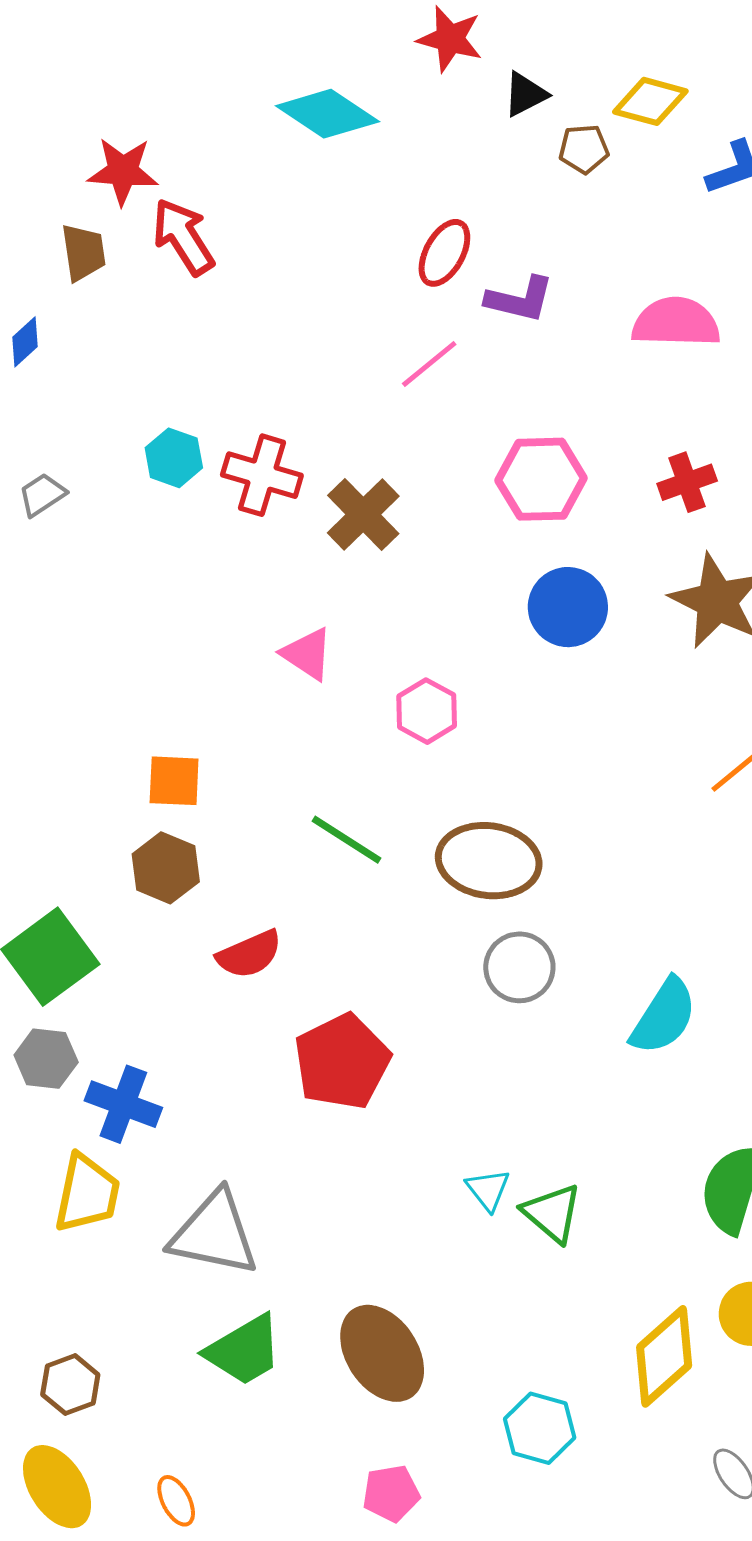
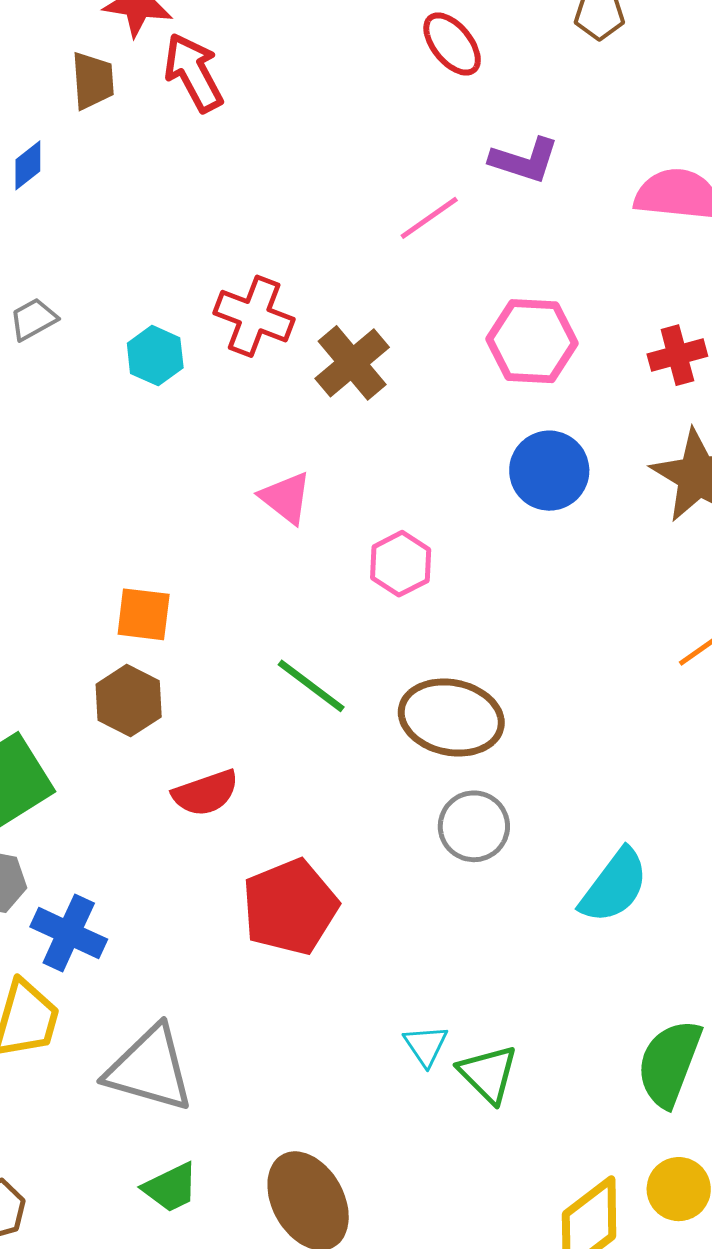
red ellipse: (444, 253) -> (452, 44), moved, turned -72
cyan hexagon: (174, 458) -> (155, 356), moved
green trapezoid: (244, 1350) -> (171, 1188), size x0.7

